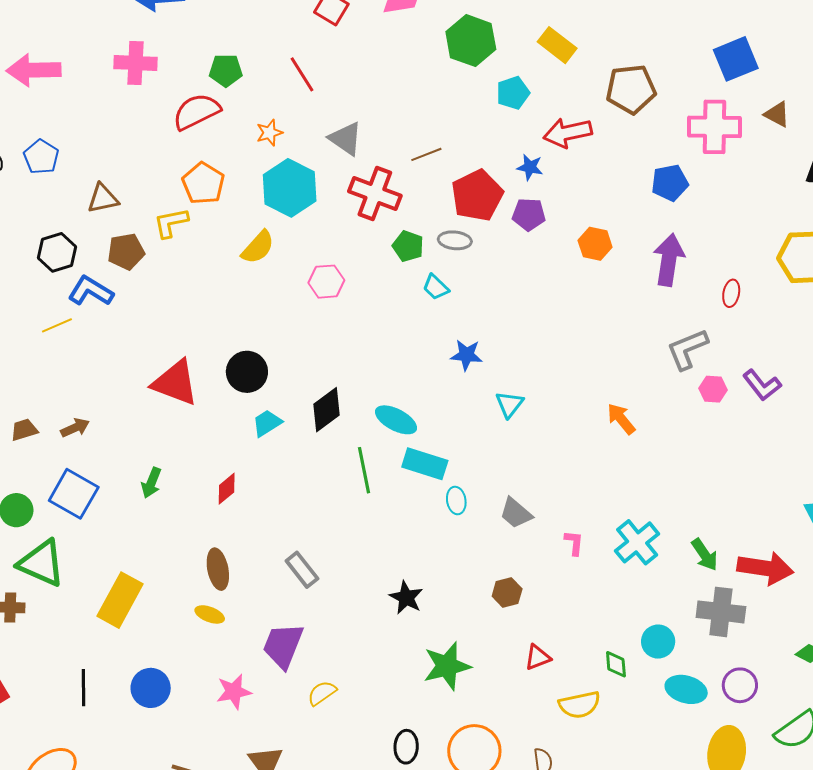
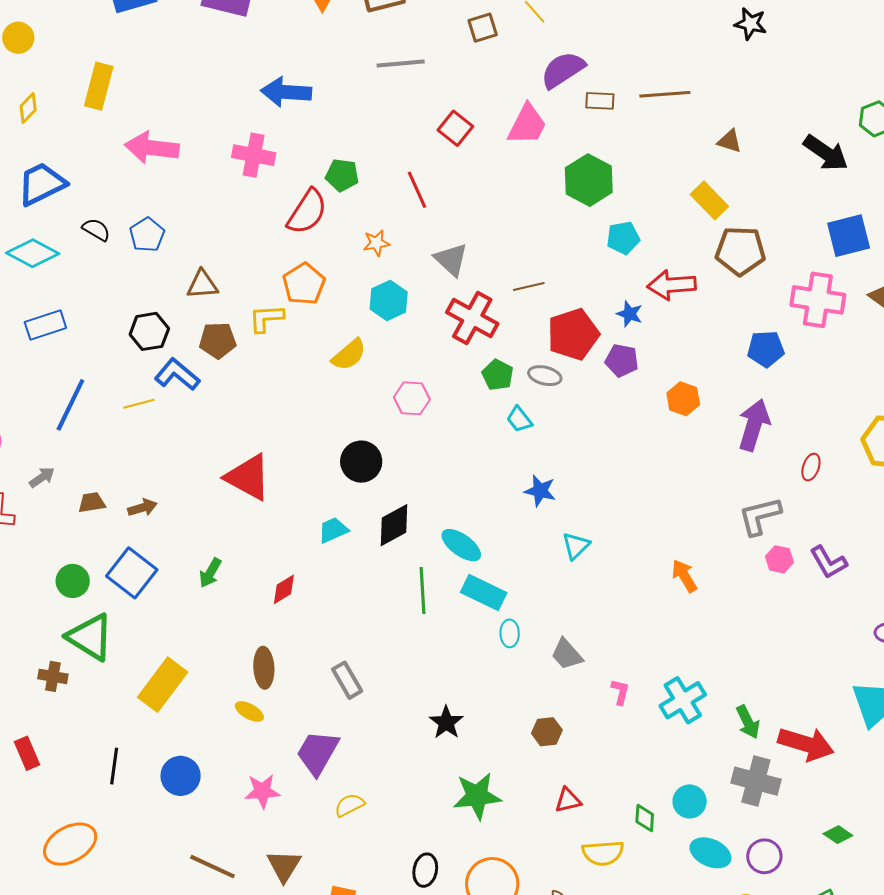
yellow rectangle: (557, 45) -> (709, 200), moved
red semicircle: (196, 112) -> (307, 212), turned 141
cyan hexagon: (290, 188) -> (389, 300), size x0.7
black circle: (247, 372) -> (361, 462), moved

